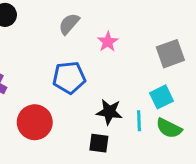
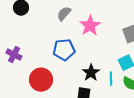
pink star: (108, 42) -> (90, 26), size x1.5
black star: (109, 112) -> (91, 73), turned 30

